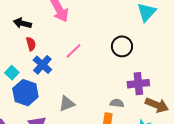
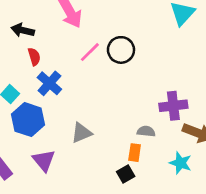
black circle: (122, 46) -> (121, 50), moved
pink line: (74, 51) -> (90, 52), moved

